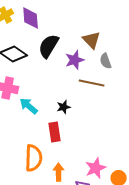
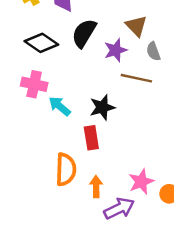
black star: (64, 107) -> (102, 107), size x1.5

